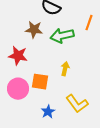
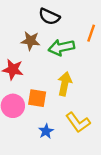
yellow arrow: (65, 69) -> (65, 84), size x1.5

